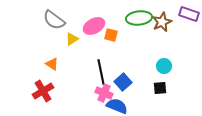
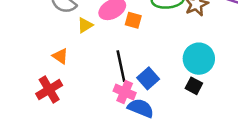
cyan circle: (164, 66) -> (199, 59), size x1.6
black square: (160, 88) -> (194, 86), turned 32

